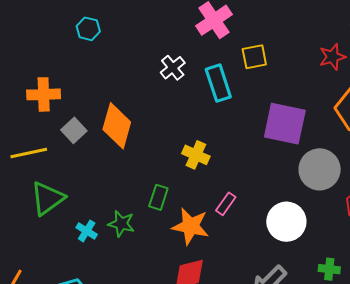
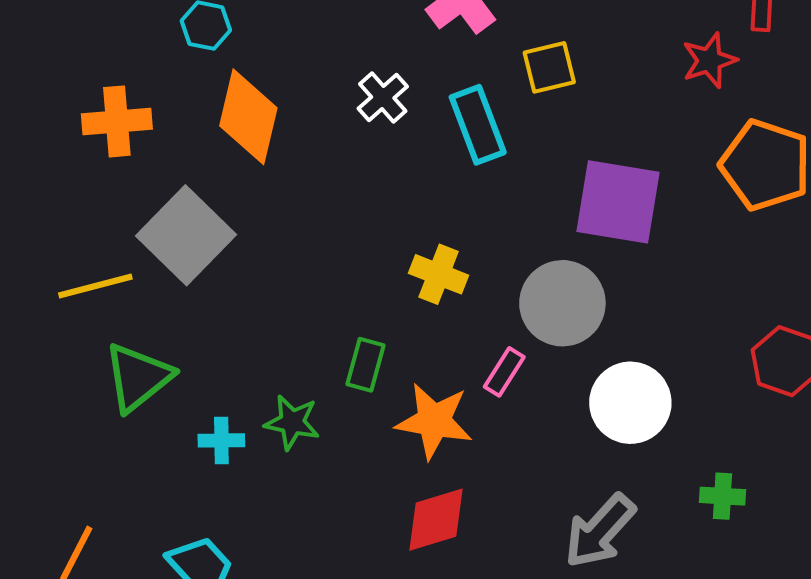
orange cross: (44, 94) -> (117, 121), moved
orange diamond: (117, 126) -> (248, 117), moved
gray square: (74, 130) -> (186, 235), size x1.8
gray circle: (320, 169) -> (562, 303), moved
cyan cross: (87, 231) -> (221, 440), turned -30

